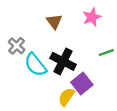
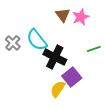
brown triangle: (54, 22) -> (63, 15), moved
cyan semicircle: (35, 65) -> (37, 40), moved

